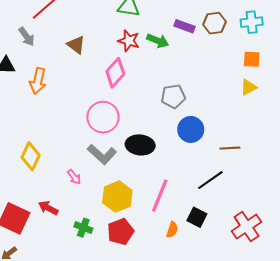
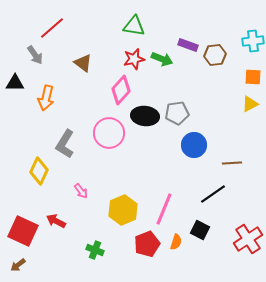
brown hexagon: (214, 23) -> (215, 55), moved
red star: (129, 41) -> (134, 59), turned -30
black ellipse: (140, 145) -> (145, 116), moved
gray L-shape: (102, 154) -> (65, 144), moved, turned 80
green cross: (83, 228) -> (95, 250), moved
red pentagon: (121, 232) -> (147, 244), moved

